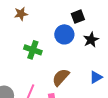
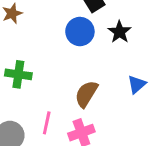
green cross: (33, 50) -> (18, 74), moved

